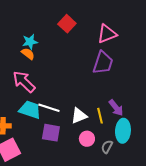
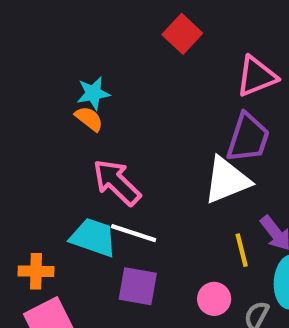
red square: (67, 24) -> (182, 34), moved
pink arrow: (24, 82) -> (117, 182), moved
white triangle: (79, 116) -> (227, 180), moved, size x1.4

